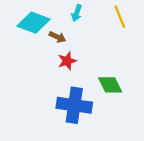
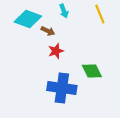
cyan arrow: (77, 13) -> (64, 11), turned -40

